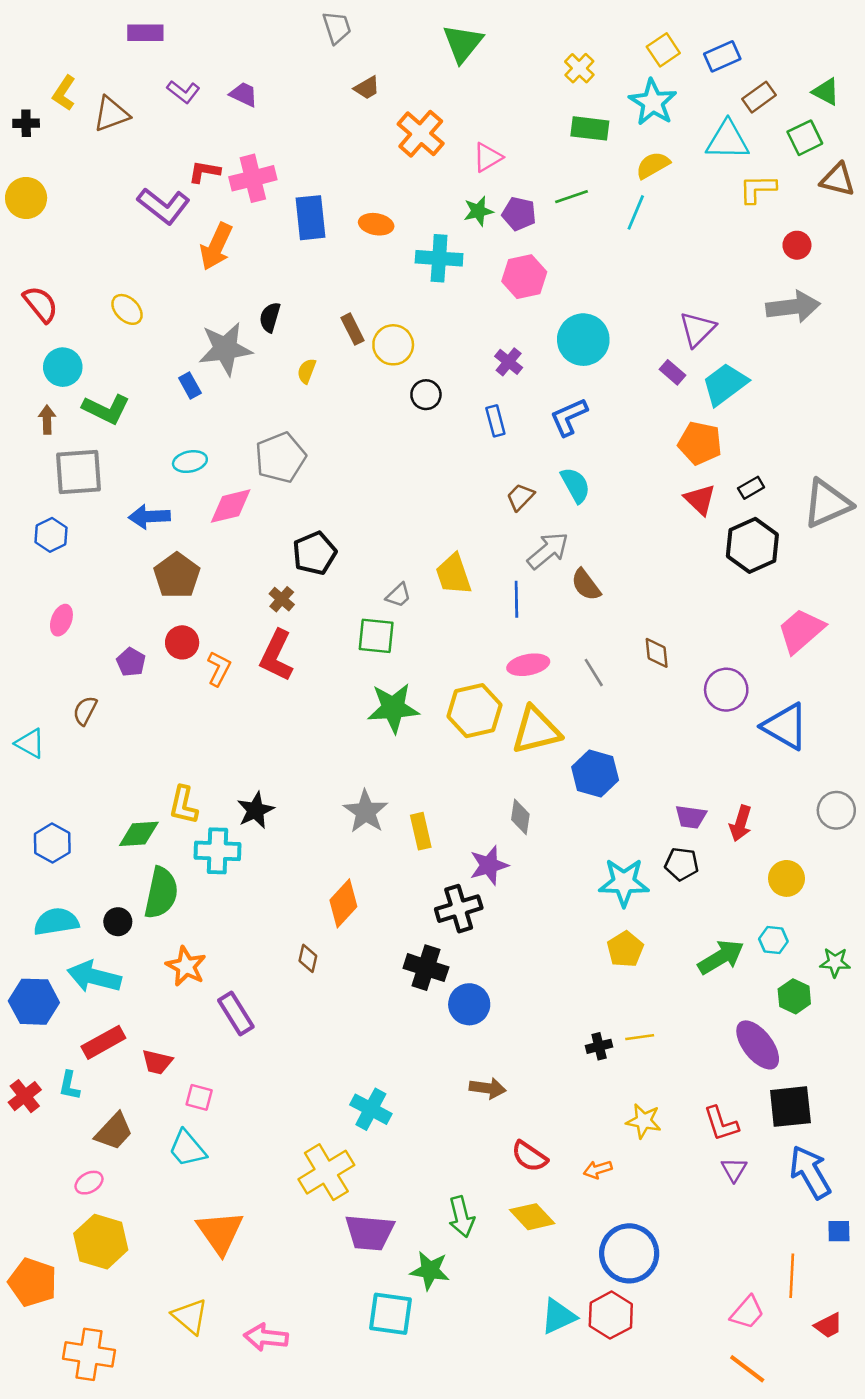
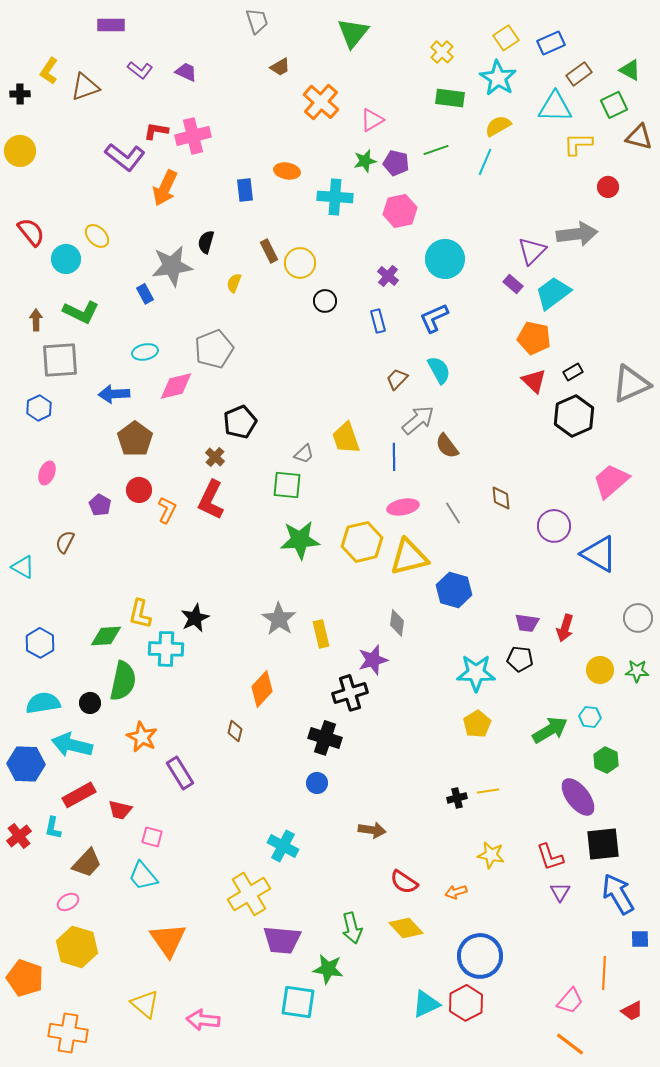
blue rectangle: (311, 218) -> (245, 190), moved, size x0.7
gray arrow: (793, 307) -> (577, 234), moved
cyan circle: (63, 367) -> (66, 259), moved
green star: (835, 962) -> (637, 671), moved
blue circle: (469, 1004) -> (317, 783), moved, size x0.7

